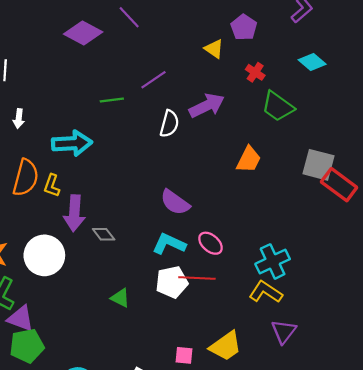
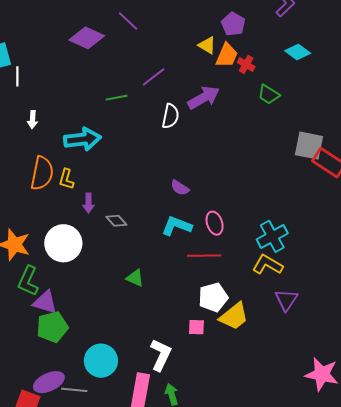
green trapezoid: (278, 106) -> (269, 94), size x0.7
orange trapezoid: (249, 160) -> (227, 55), moved
purple semicircle: (175, 202) -> (180, 188), size x0.7
purple arrow: (74, 213) -> (88, 203), size x0.6
pink ellipse: (211, 243) -> (215, 223), turned 35
white pentagon: (172, 282) -> (213, 297), moved

